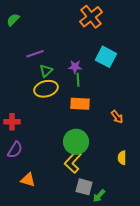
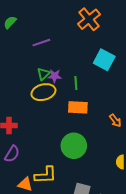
purple line: (35, 54) -> (41, 43), moved
purple star: (75, 67) -> (55, 76), moved
yellow L-shape: (73, 162) -> (45, 175), moved, turned -135

